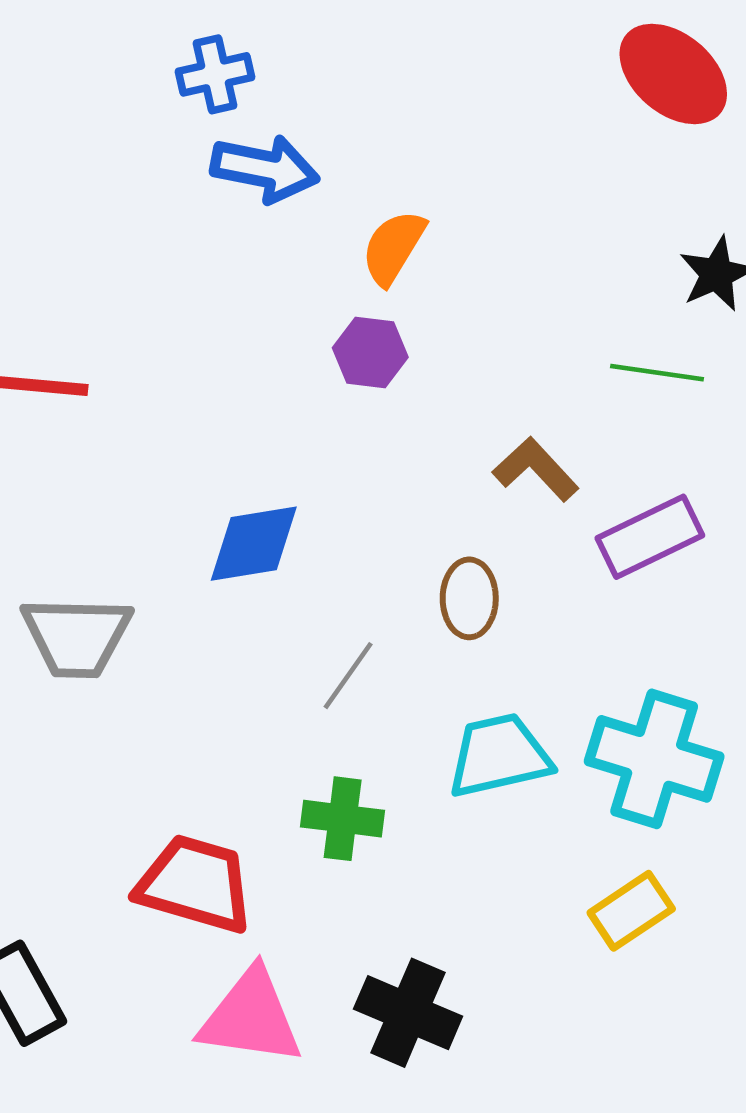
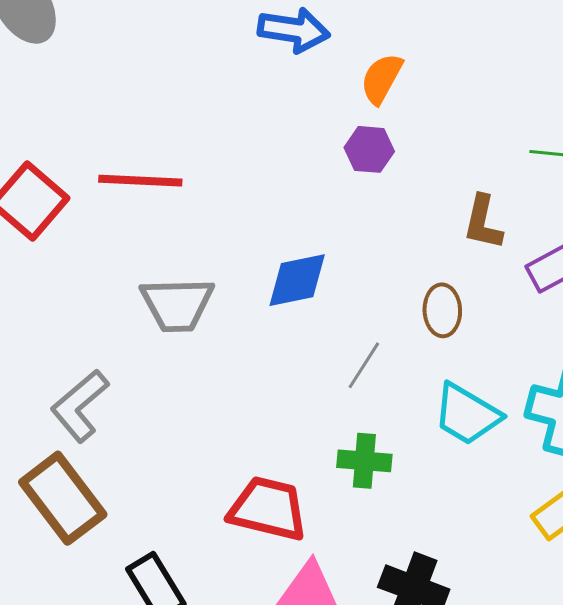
brown L-shape: (536, 469) -> (483, 222), turned -122
gray trapezoid: (77, 636) -> (177, 304), moved
cyan trapezoid: (499, 756) -> (467, 414), turned -134

